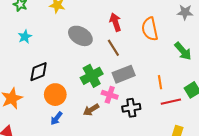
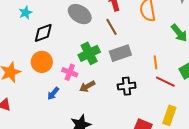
black diamond: (39, 72) -> (43, 33), moved
orange circle: (55, 95) -> (42, 62), moved
pink cross: (110, 95) -> (70, 72), moved
red line: (171, 102) -> (165, 82), turned 36

